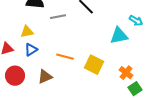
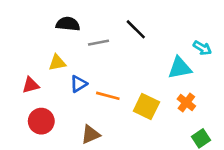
blue triangle: (31, 50) -> (79, 84), moved
orange cross: (126, 73) -> (186, 103), moved
brown triangle: (45, 77) -> (91, 134), moved

